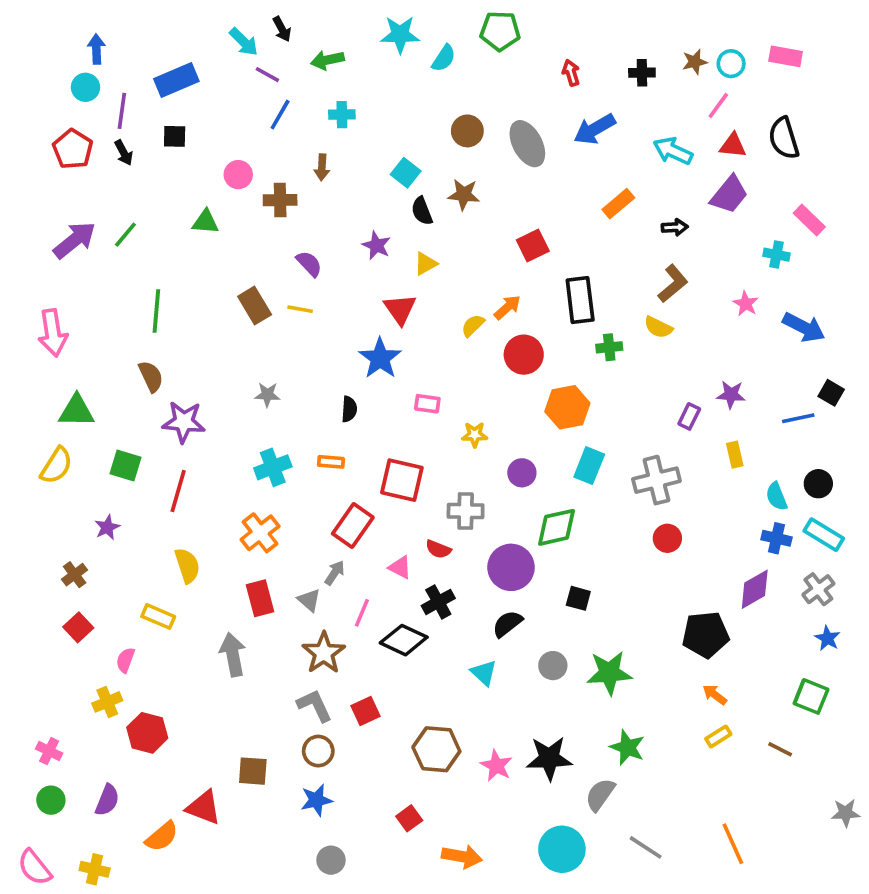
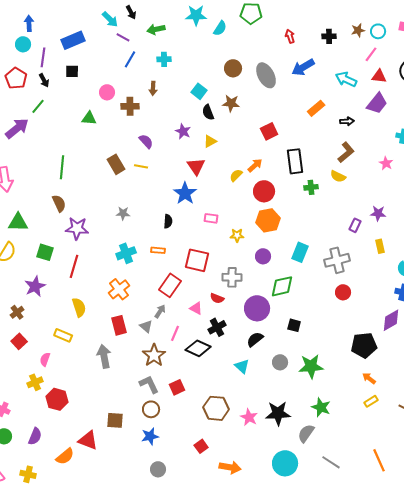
green line: (125, 235) -> (38, 106), moved
orange hexagon: (567, 407) -> (268, 220), moved
purple star: (107, 527) -> (35, 286), size x1.5

